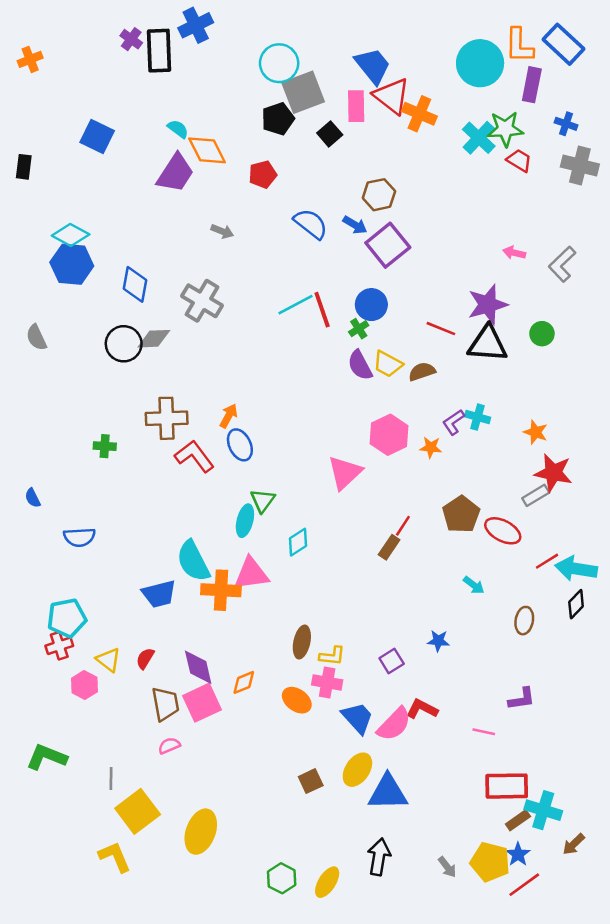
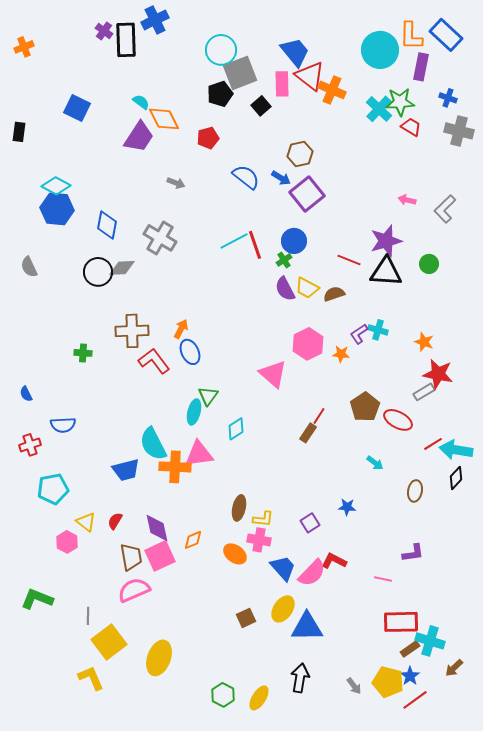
pink triangle: (345, 473) -> (273, 374), turned -36
red cross: (59, 646) -> (30, 445), moved
pink semicircle: (169, 746) -> (134, 590), size x1.8

